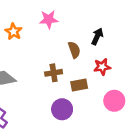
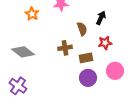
purple circle: (62, 109) -> (88, 78), moved

